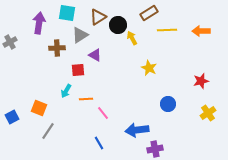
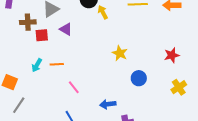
yellow star: (149, 68) -> (120, 53), moved
red square: (78, 70) -> (42, 35), moved
orange line: (86, 99) -> (57, 64), moved
blue arrow: (137, 130) -> (108, 104), size x0.7

